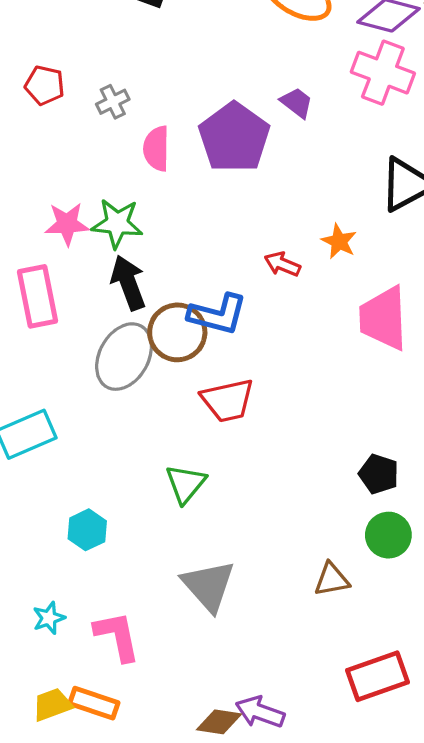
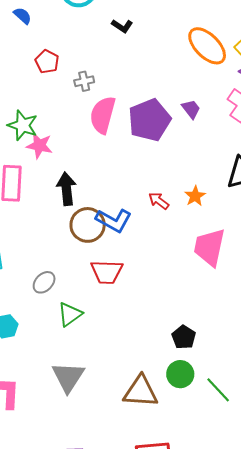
pink semicircle: (156, 149) -> (103, 115), size x1.4
green star: (117, 223) -> (23, 125), moved
gray ellipse: (124, 357) -> (44, 282), moved, size x0.6
brown triangle: (332, 580) -> (141, 392), size x1.6

